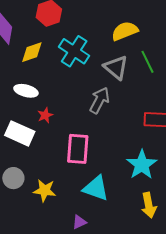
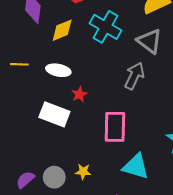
gray circle: (13, 178) -> (54, 177), moved
yellow star: (45, 190) -> (83, 172), size x0.7

